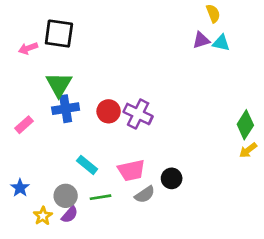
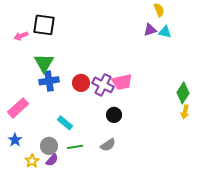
pink rectangle: (24, 125) -> (18, 108), moved, size x1.5
yellow arrow: (248, 150) -> (185, 112), turned -40
pink trapezoid: (131, 170) -> (122, 82), moved
black circle: (172, 178) -> (114, 115), moved

